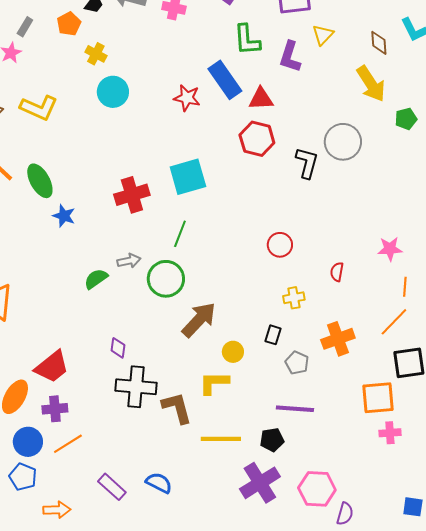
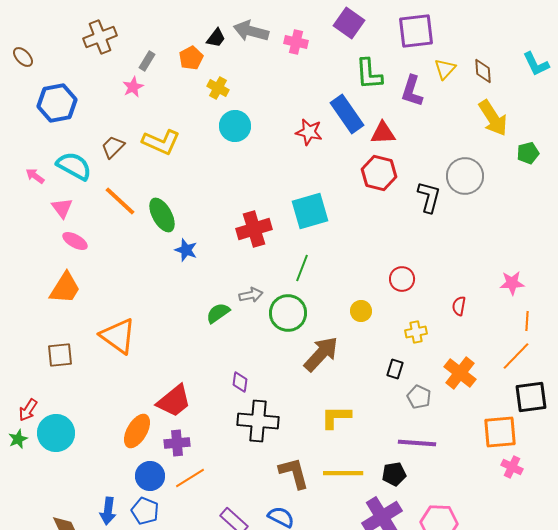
brown diamond: (379, 43) -> (483, 71), moved
orange cross: (338, 339) -> (460, 373), turned -32
yellow circle: (233, 352) -> (361, 311), moved
brown L-shape: (177, 408) -> (294, 473), moved
pink cross: (390, 433) -> (512, 467), turned 30

